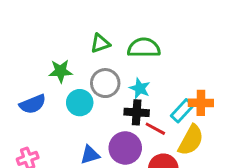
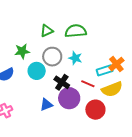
orange cross: (201, 103) -> (116, 64), turned -35
cyan rectangle: (182, 111) -> (105, 70), turned 35
black cross: (137, 112) -> (62, 82), moved, turned 35
yellow semicircle: (191, 140) -> (112, 89), turned 45

